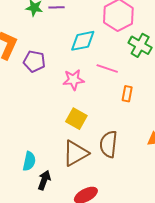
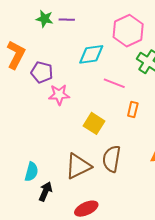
pink star: (73, 80) -> (59, 95), moved
yellow square: (76, 119) -> (94, 123), moved

